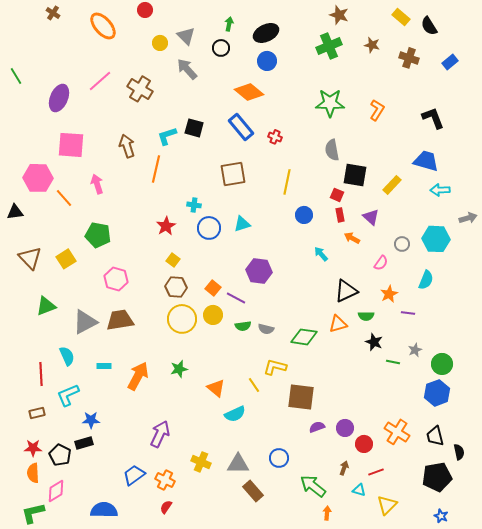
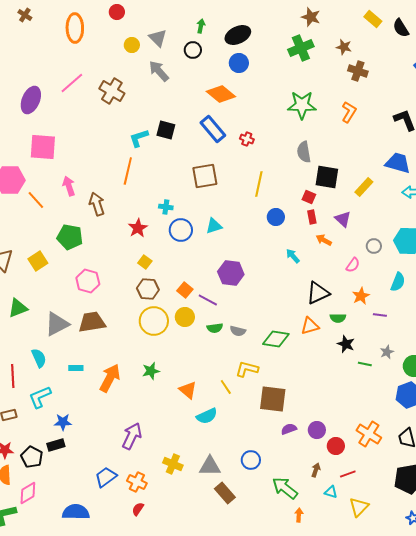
orange ellipse: (103, 26) -> (75, 28), turned 40
brown cross: (409, 58) -> (358, 71), moved
brown arrow: (127, 146) -> (97, 204), moved

